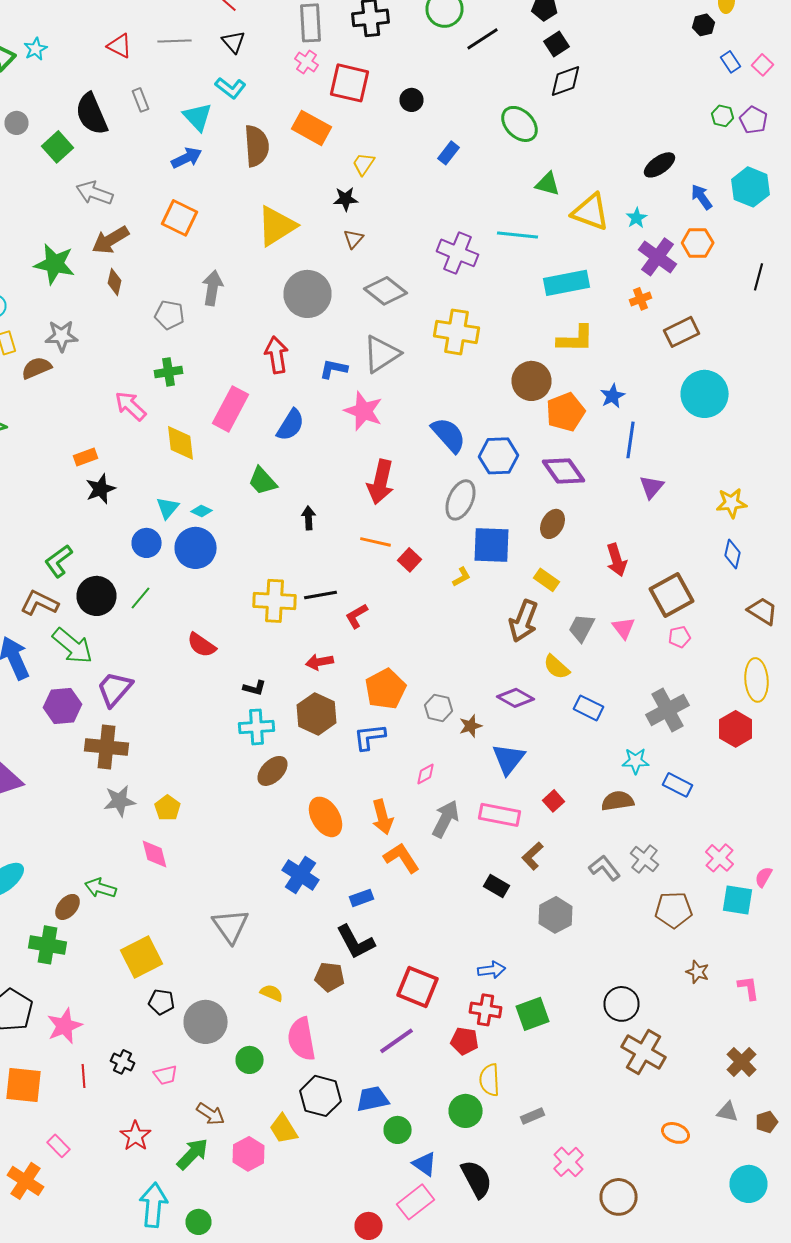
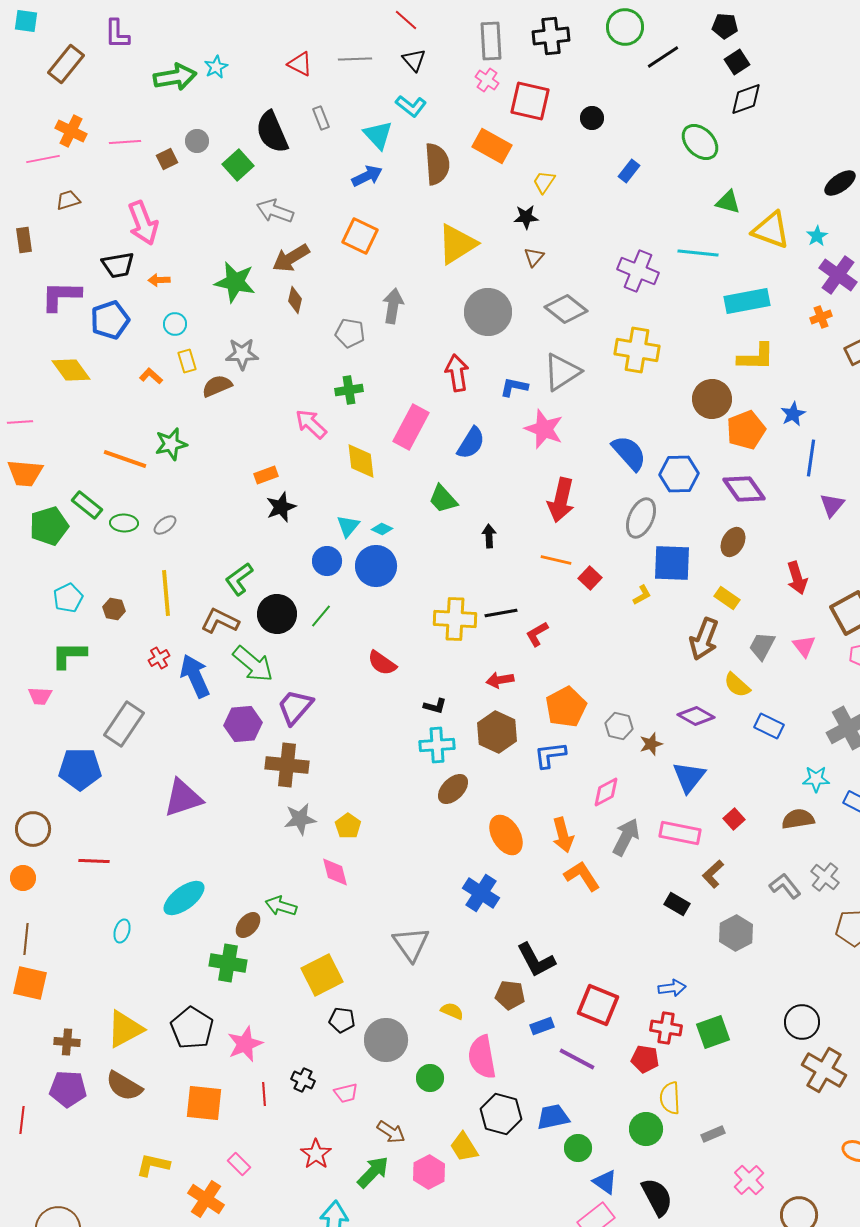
pink diamond: (426, 774) -> (606, 792), size x1.4
blue rectangle: (362, 898) -> (542, 1026), moved
purple line: (396, 1041) -> (577, 1059), turned 63

